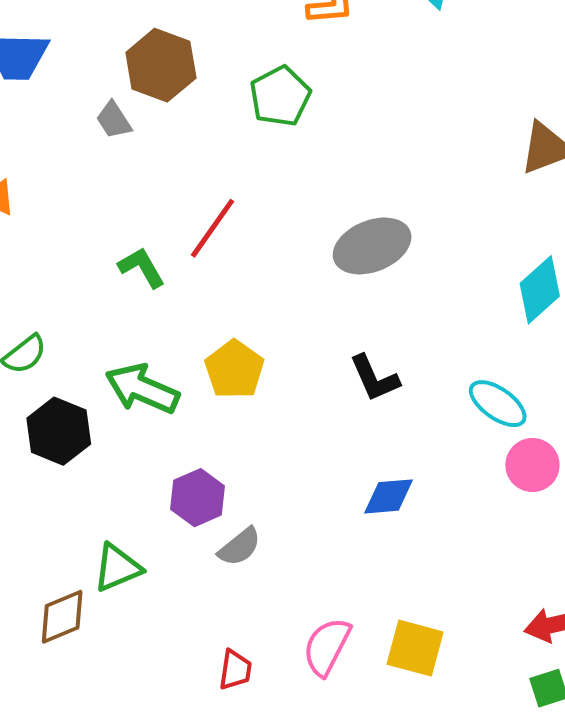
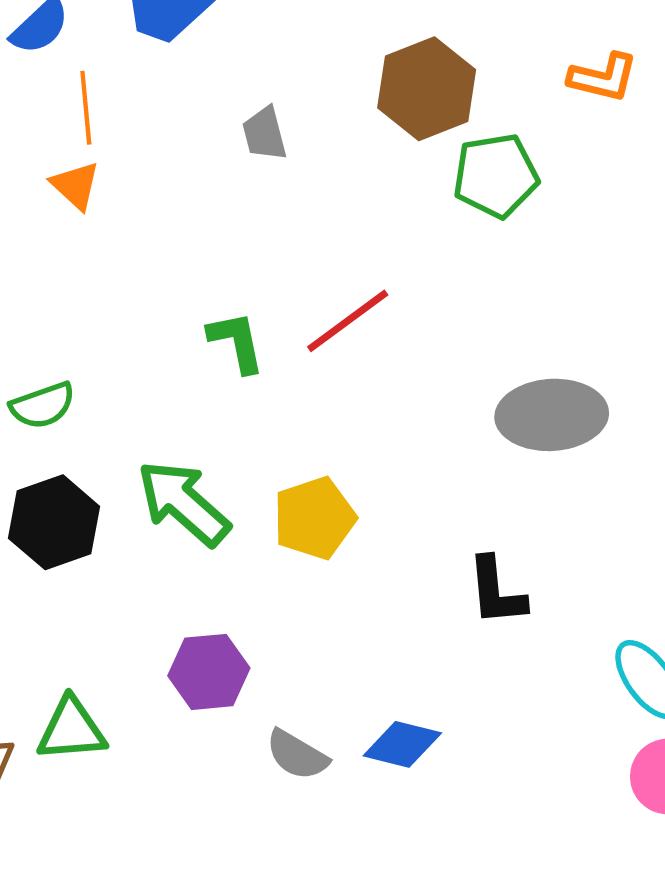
brown hexagon: (161, 65) -> (427, 89), moved
blue diamond: (389, 496) -> (402, 744), moved
gray semicircle: (240, 547) -> (297, 755), moved, turned 51

